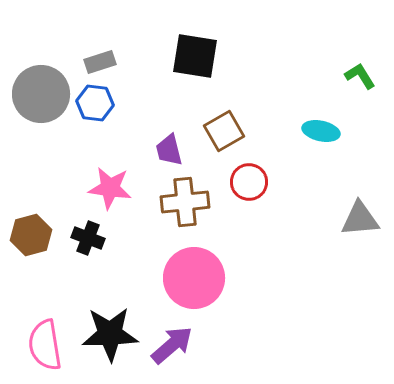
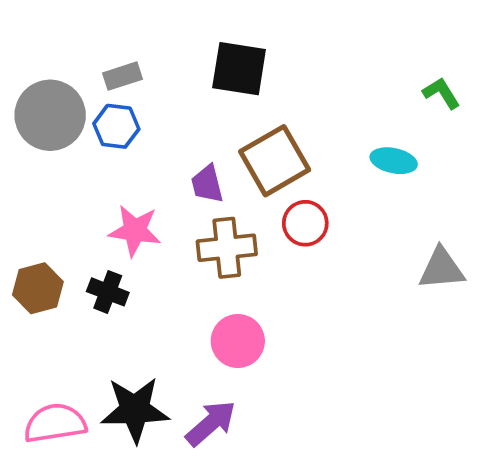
brown square: (224, 131) -> (275, 161), size x1.4
pink circle: (194, 278) -> (238, 341), size x0.7
pink semicircle: (45, 345) -> (55, 423), turned 90

